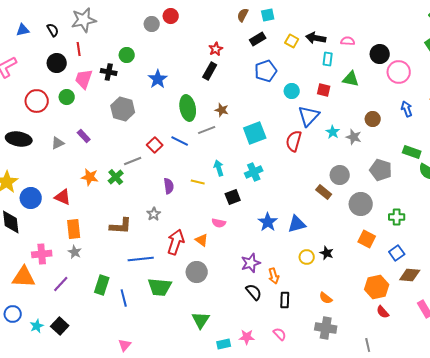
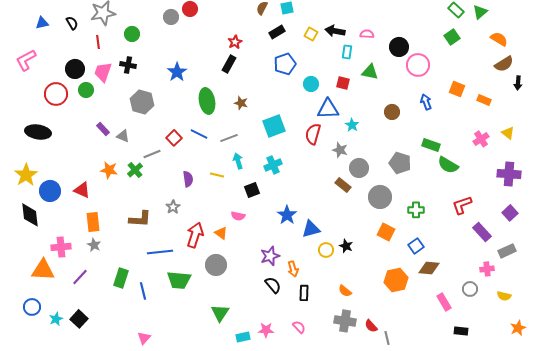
green circle: (127, 55) -> (132, 34), moved
black circle: (57, 63) -> (75, 69), moved
blue triangle: (309, 116) -> (328, 109), turned 45
gray line: (207, 130) -> (229, 138), moved
gray star: (354, 137) -> (340, 150), moved
gray triangle: (58, 143) -> (123, 136), moved, turned 48
blue triangle: (297, 224) -> (311, 229), moved
red semicircle: (383, 312) -> (371, 326), moved

